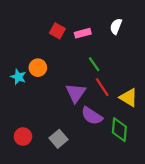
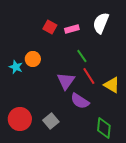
white semicircle: (116, 26) -> (101, 23), size x1.5
green diamond: (119, 130) -> (104, 128), moved
red circle: (23, 137) -> (20, 119), size x1.5

